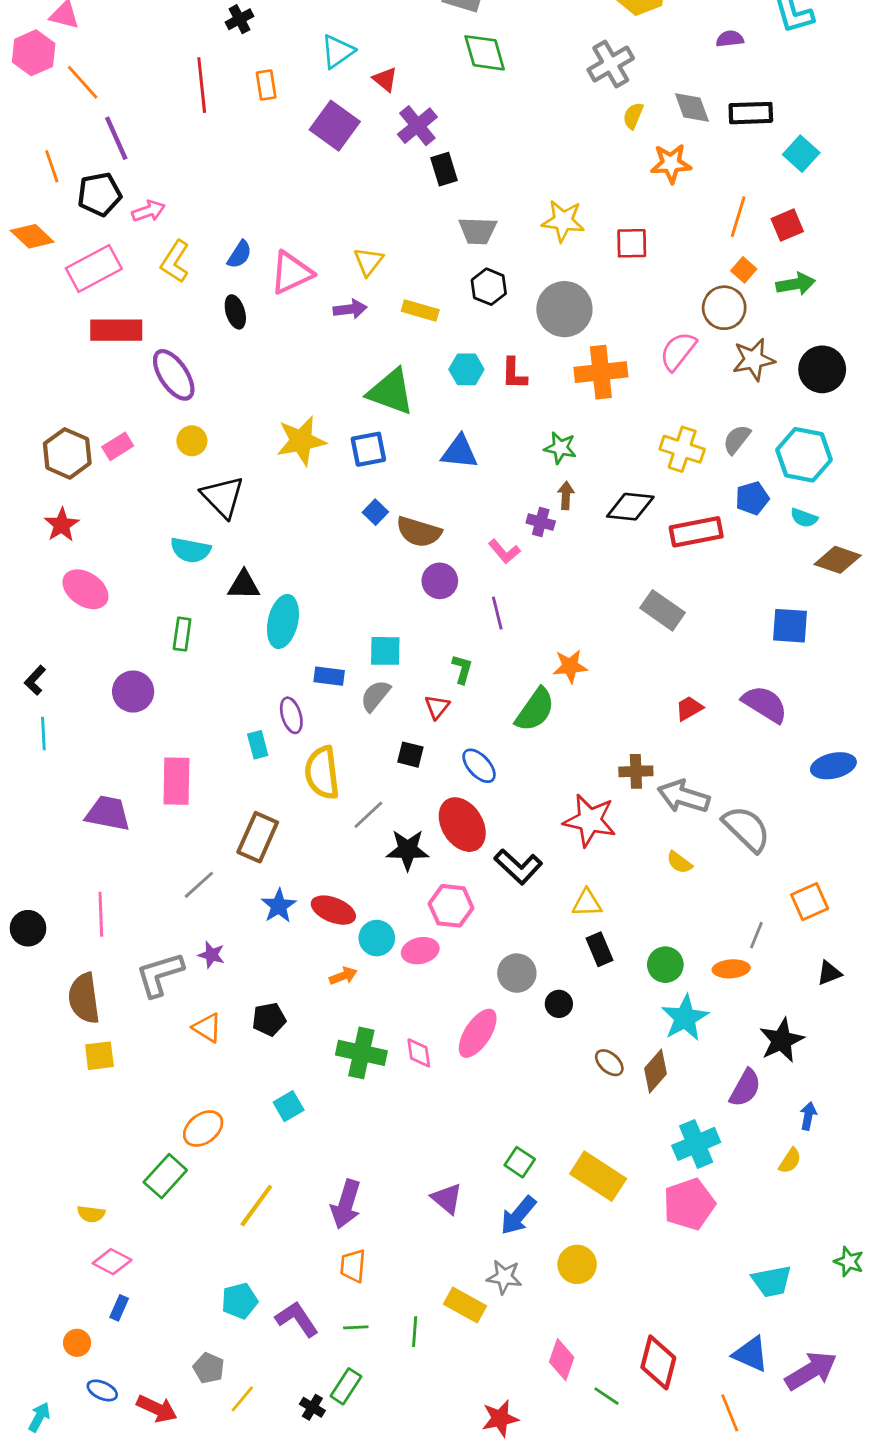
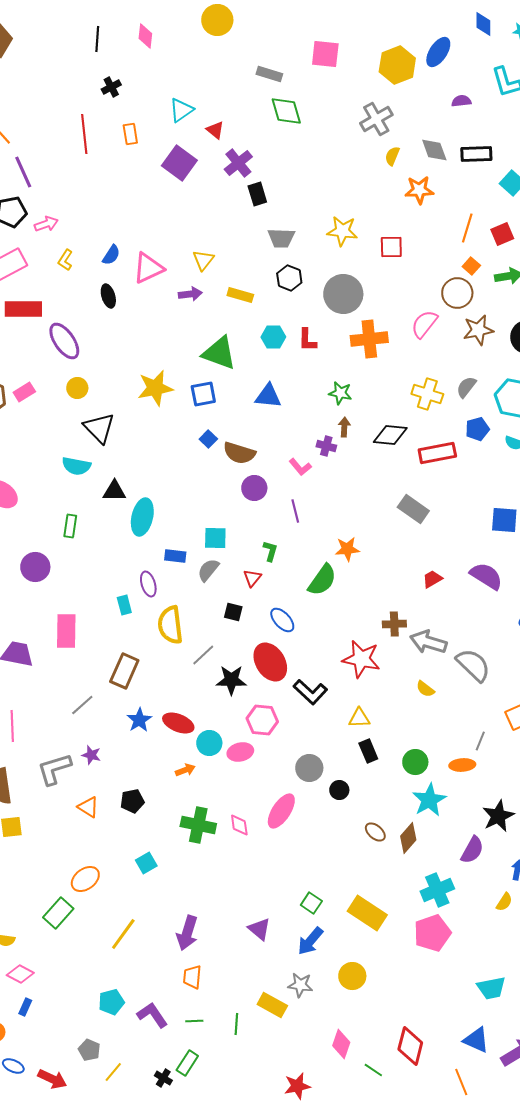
yellow L-shape: (175, 261) -> (65, 260), size x0.7

